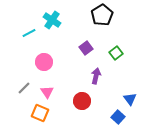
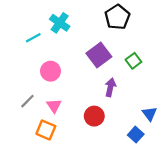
purple square: (86, 48) -> (99, 55), size x1.5

